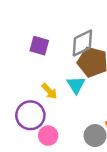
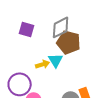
yellow arrow: (49, 91) -> (43, 64), moved, turned -64

